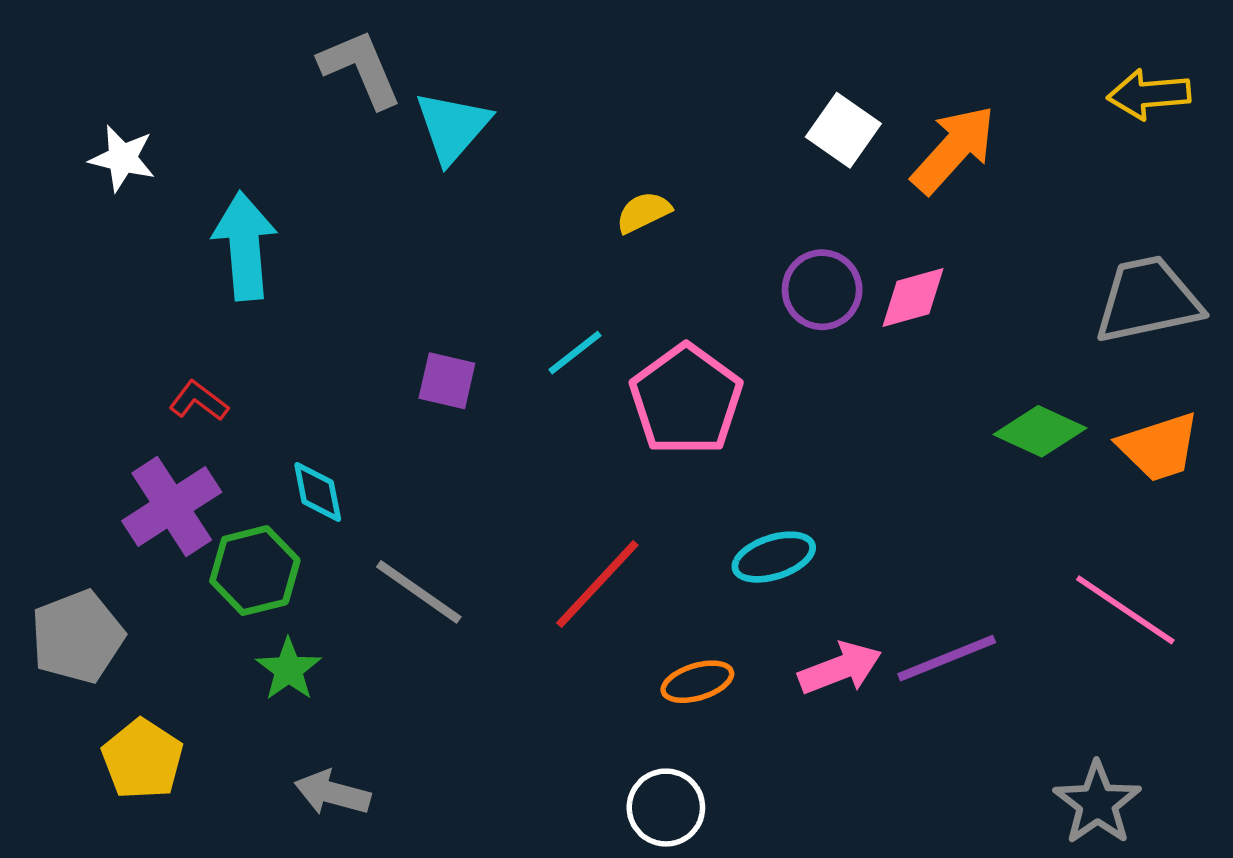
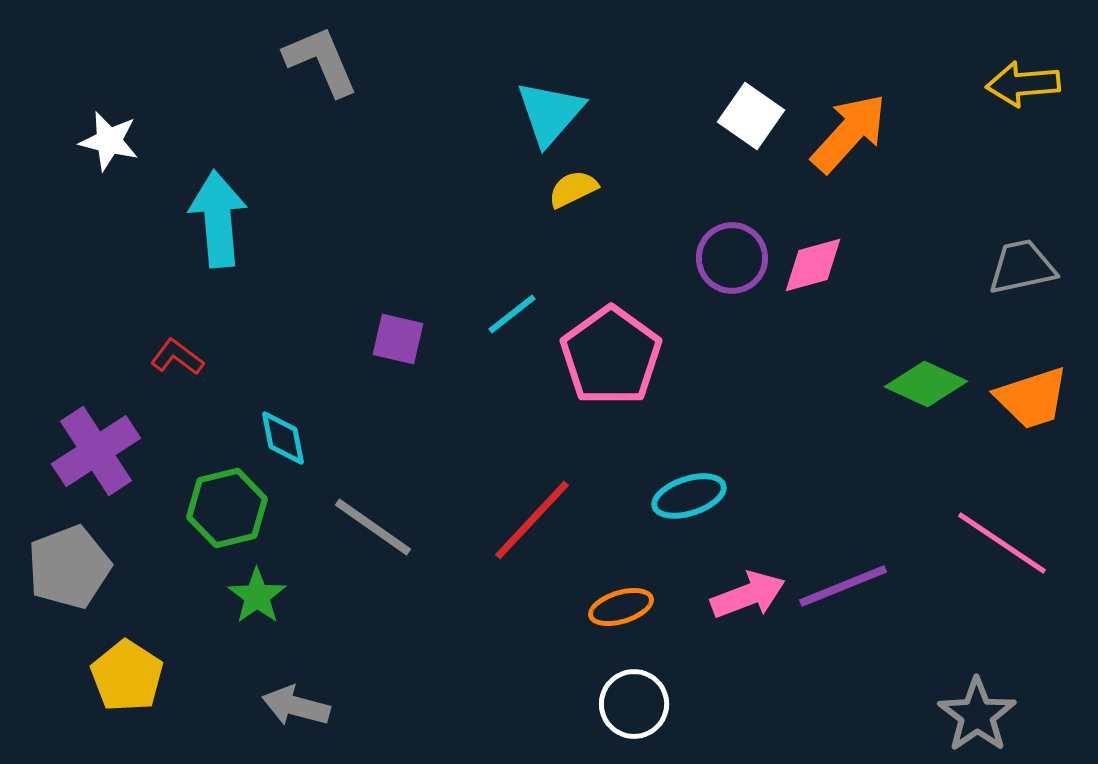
cyan triangle: (453, 127) -> (550, 113), moved
gray trapezoid: (1148, 300) -> (1022, 267), size x0.7
purple cross: (172, 507) -> (96, 451), moved
white circle: (666, 808) -> (634, 704), moved

